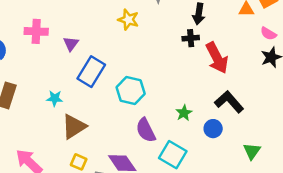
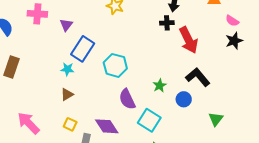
cyan star: (55, 98) -> (67, 69), moved
brown triangle: (74, 127) -> (67, 94), size x0.6

